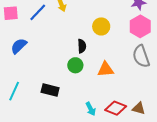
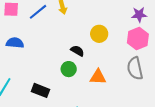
blue semicircle: (19, 46) -> (15, 43), turned 42
black semicircle: (82, 46) -> (77, 51), turned -64

